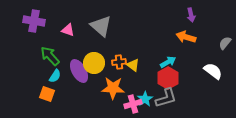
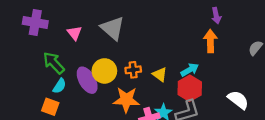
pink triangle: (68, 30) -> (74, 33), turned 32
orange arrow: (186, 37) -> (210, 41), turned 72
yellow triangle: (133, 65) -> (160, 74), moved
white semicircle: (213, 71) -> (238, 100), moved

